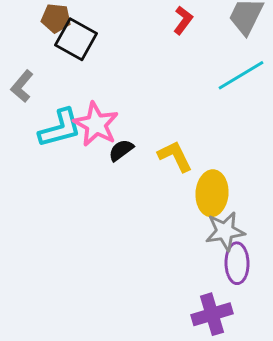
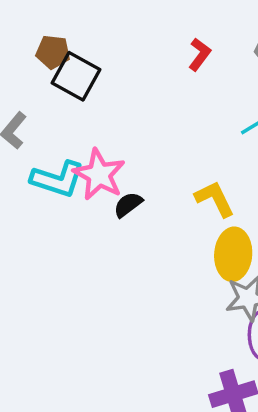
cyan L-shape: (60, 128) -> (58, 179), turned 33
yellow L-shape: (175, 156) -> (215, 199), moved

